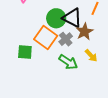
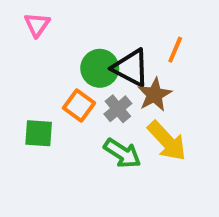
orange square: (46, 38) -> (79, 105), size x0.7
yellow arrow: (91, 55) -> (167, 141), size x1.6

